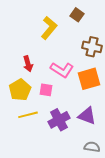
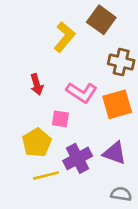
brown square: (77, 15) -> (101, 20), size x1.5
yellow pentagon: (20, 90) -> (37, 143), moved
yellow line: (28, 115) -> (46, 176), moved

